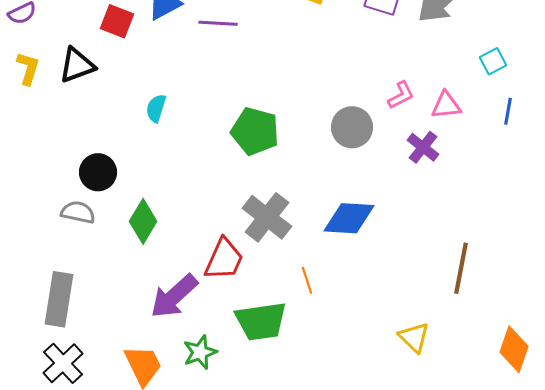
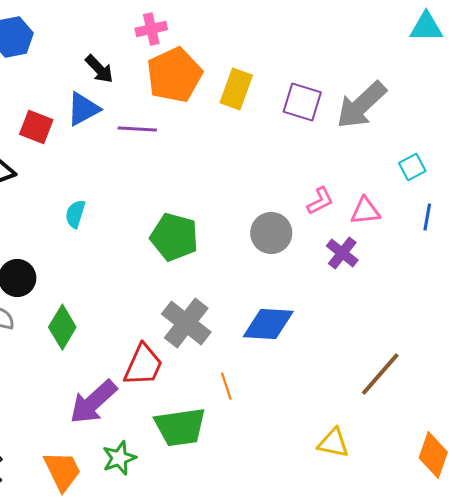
brown line: (461, 268) -> (380, 374), turned 30
yellow triangle: (414, 337) -> (333, 443), turned -32

